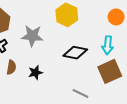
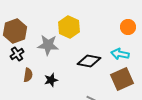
yellow hexagon: (67, 15) -> (69, 27), moved
cyan arrow: (108, 45) -> (120, 54), turned 96

